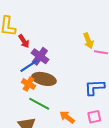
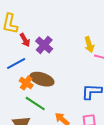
purple cross: (40, 56) -> (44, 45), moved
blue line: (29, 66) -> (16, 63), moved

